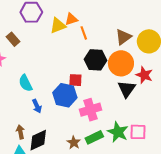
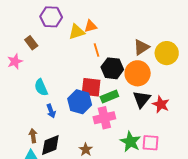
orange line: (84, 33) -> (97, 50), moved
red star: (144, 75) -> (161, 104), moved
red square: (75, 80) -> (91, 87), size x1.5
green rectangle: (94, 137) -> (109, 96), moved

